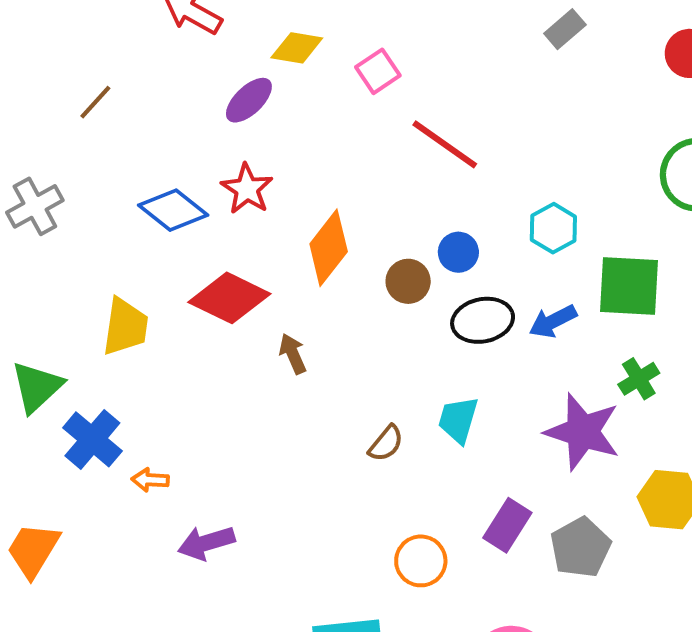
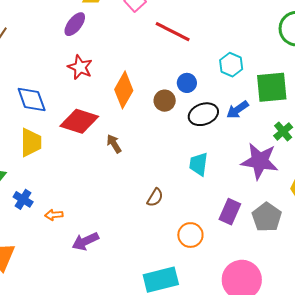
blue diamond: (173, 210) -> (32, 99), moved, turned 40
blue cross: (92, 439) -> (23, 199), size x0.7
brown semicircle: (386, 443) -> (155, 197), moved

